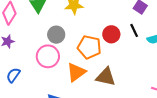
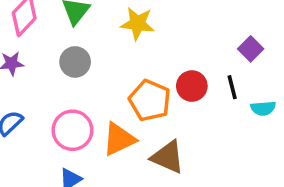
gray circle: (56, 35) -> (75, 62), moved
pink circle: (48, 56) -> (72, 130), moved

